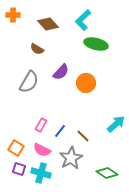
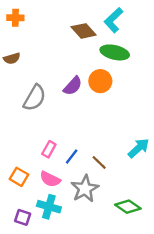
cyan L-shape: (83, 20) -> (113, 20), moved
brown diamond: (48, 24) -> (84, 31), moved
brown semicircle: (37, 49) -> (12, 58), moved, turned -48
orange circle: (86, 83) -> (100, 81), moved
purple square: (19, 169) -> (23, 217), moved

